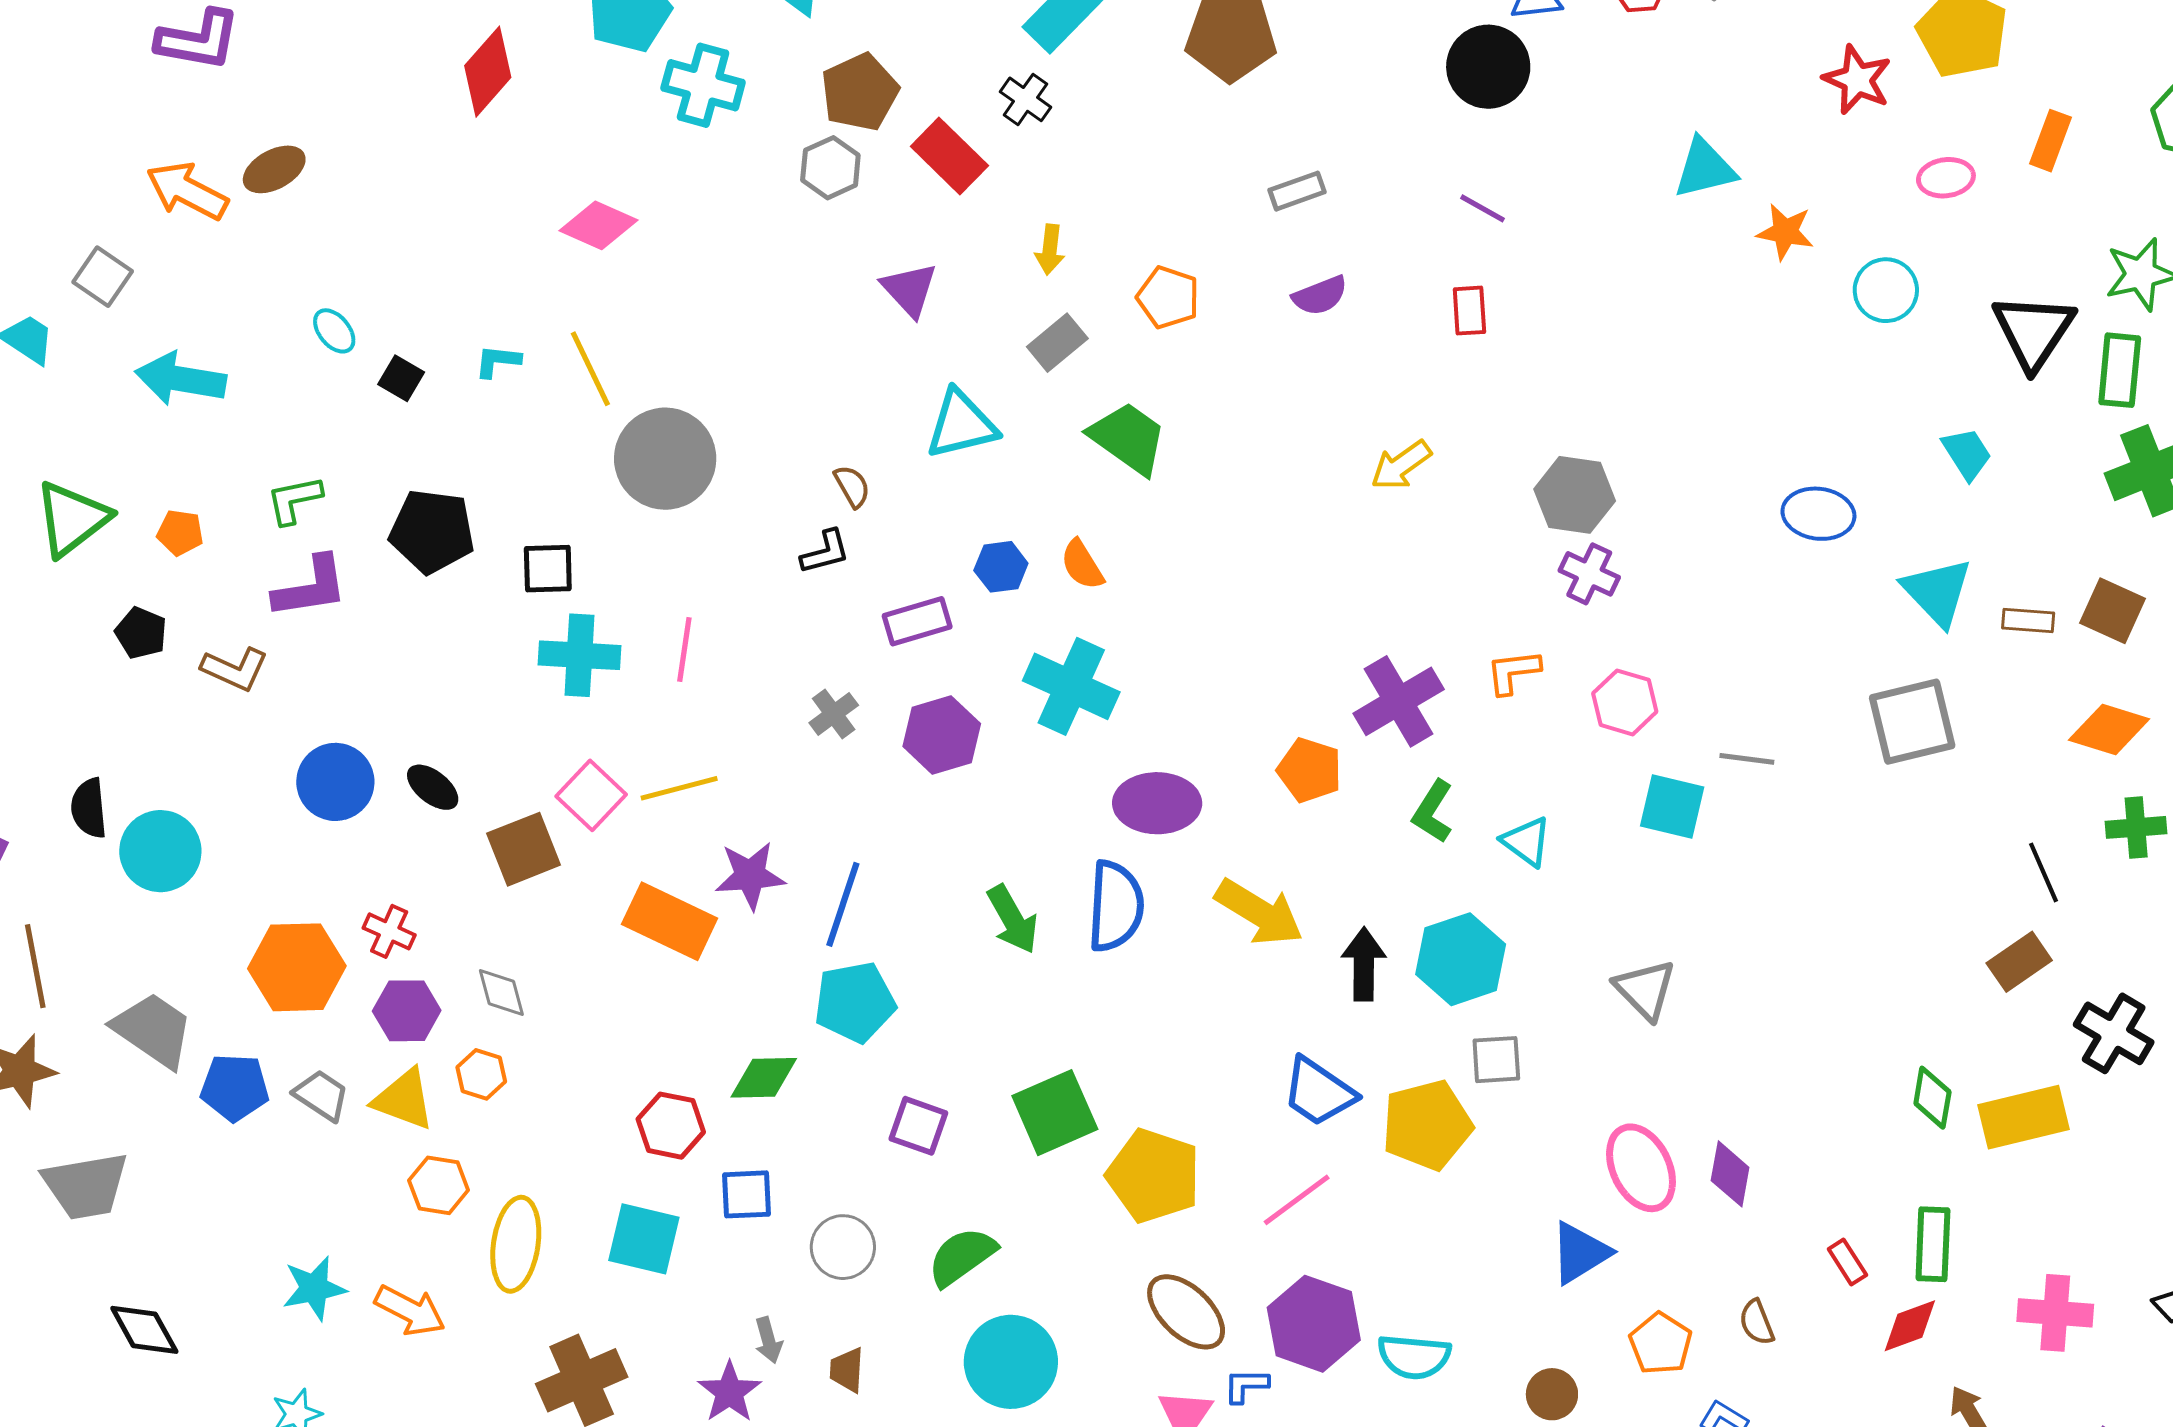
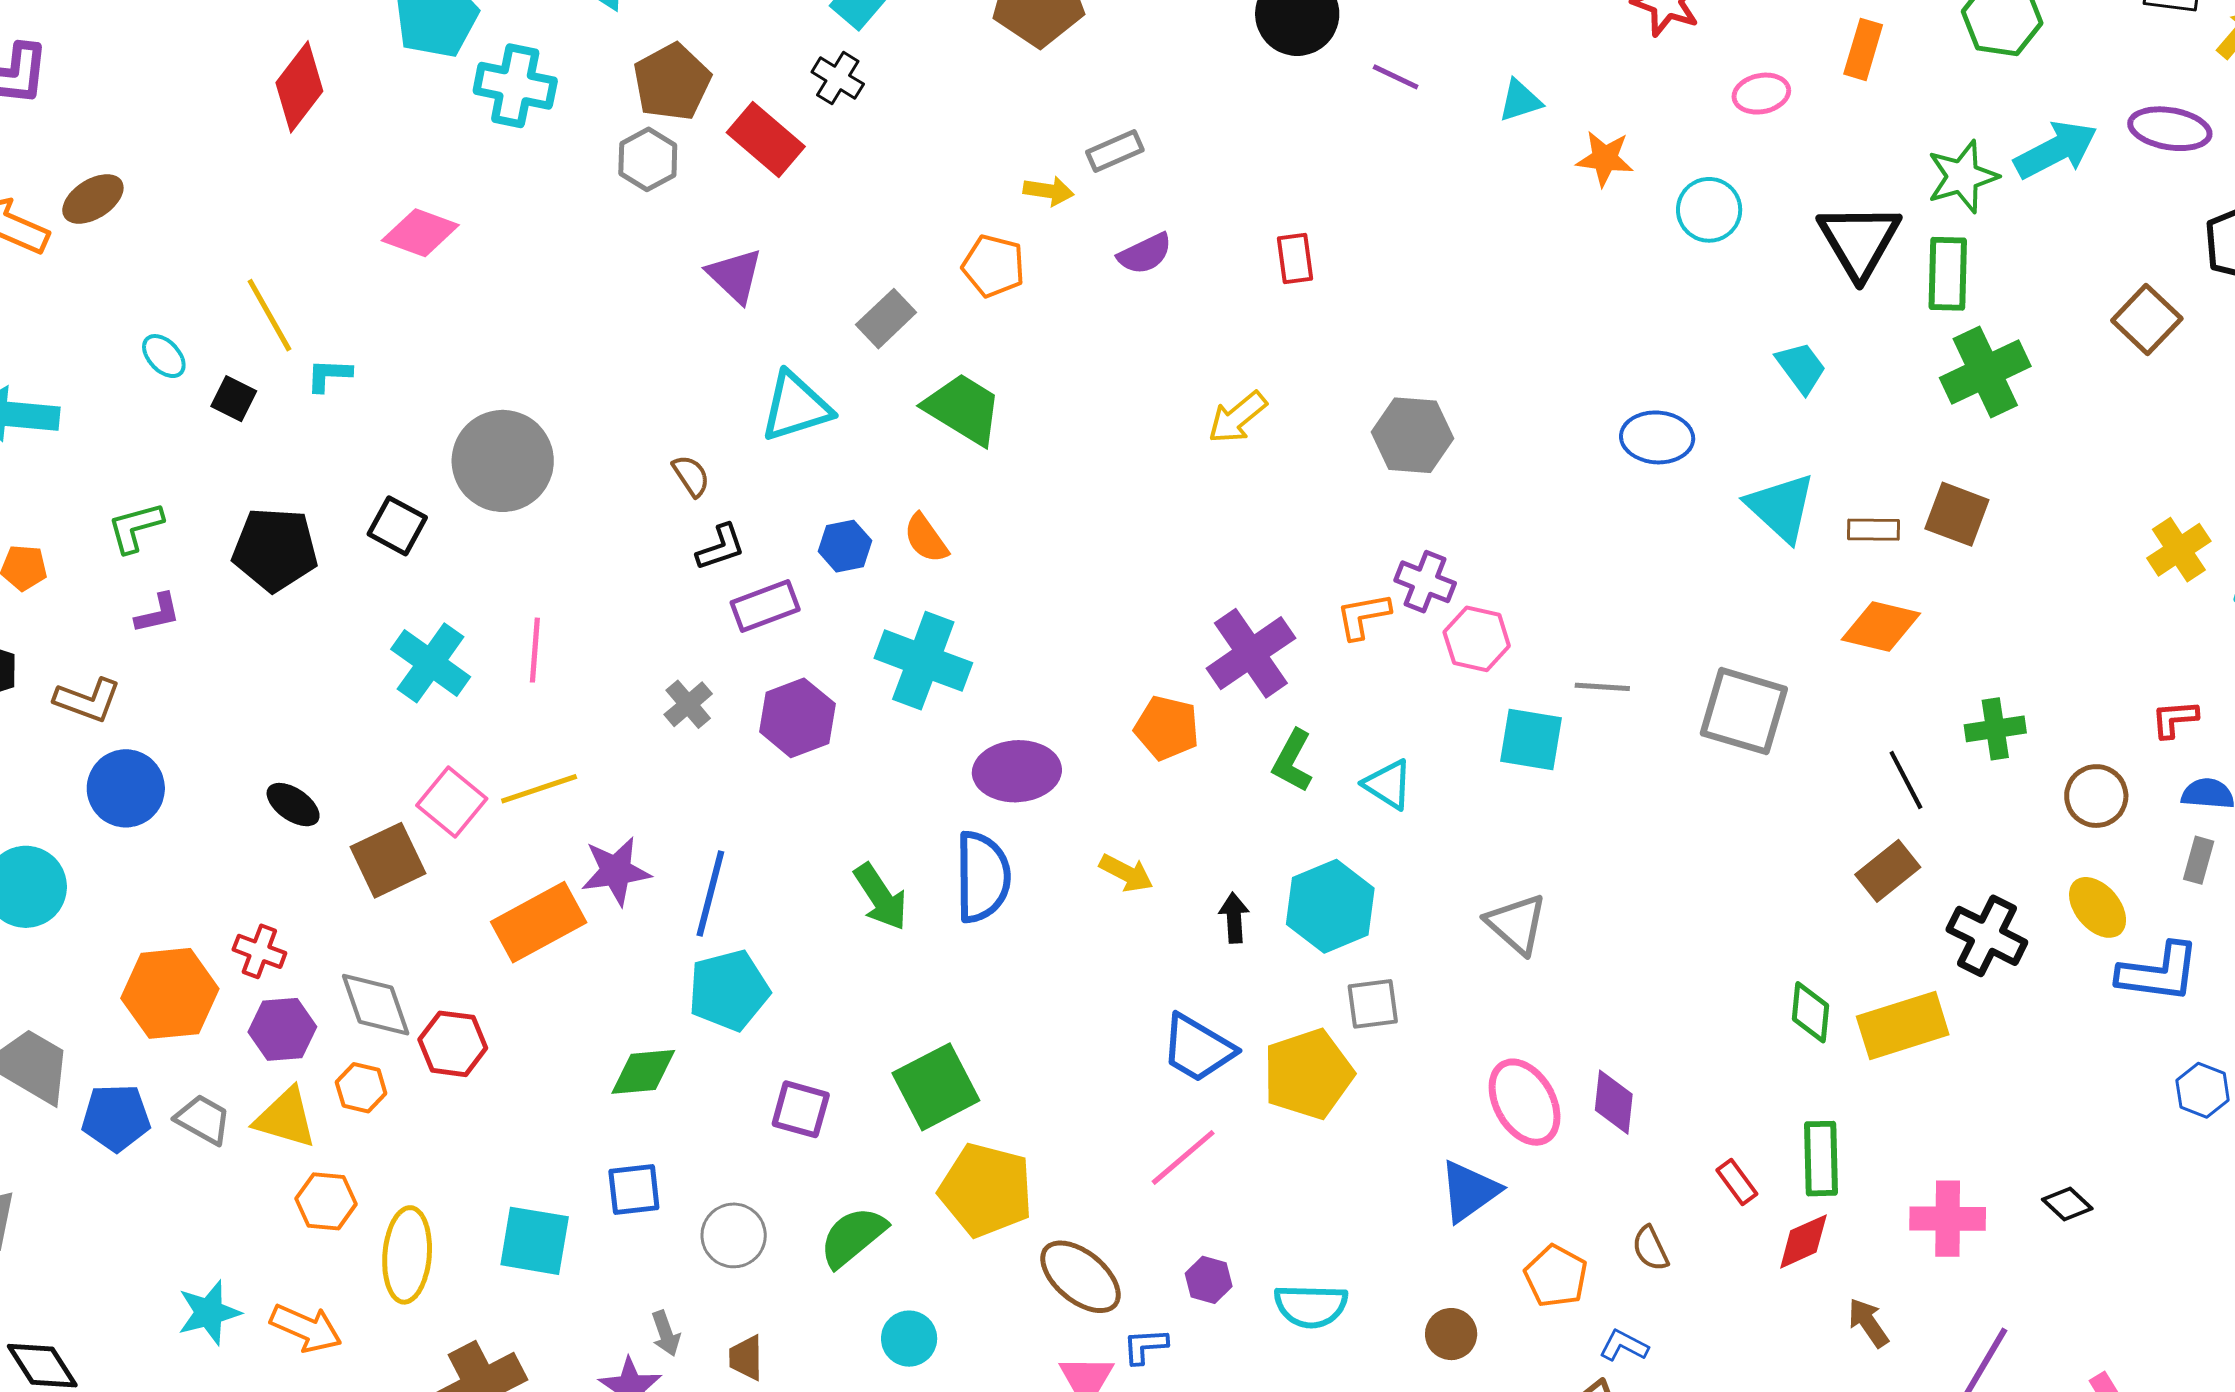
cyan triangle: (1705, 168) -> (1520, 101), size x0.7
purple line: (1482, 208) -> (1396, 77), moved
yellow arrow: (1050, 250) -> (1049, 191), moved, turned -84
yellow line: (590, 369) -> (269, 315), moved
black L-shape: (825, 552) -> (721, 547), moved
black square: (548, 569) -> (397, 526), moved, turned 34
purple cross: (1589, 574) -> (1425, 582), moved
purple L-shape: (311, 587) -> (158, 613), size x0.6
cyan cross: (580, 655) -> (431, 663), turned 36
gray square: (1912, 722) -> (1744, 711), moved, turned 34
orange diamond: (2109, 729) -> (1881, 627), moved
blue circle: (335, 782) -> (126, 788), moved
yellow arrow: (1259, 912) -> (1126, 873), size x0.6
orange rectangle: (670, 921) -> (539, 922), turned -50
black arrow: (1364, 964) -> (1234, 918), size x0.7
gray diamond: (501, 992) -> (376, 1005), size x1.4
red hexagon: (671, 1126) -> (453, 1044), moved
yellow pentagon: (1154, 1176) -> (986, 1190), moved
purple hexagon: (1314, 1324) -> (1209, 1280), size x0.5
cyan circle: (1011, 1362) -> (909, 1339), size x0.6

